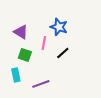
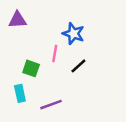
purple triangle: (21, 32) -> (17, 20), moved, turned -35

